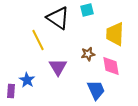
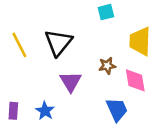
black triangle: (58, 18) -> (58, 43), moved, turned 35
yellow line: (38, 40) -> (19, 45), moved
blue star: (27, 80) -> (45, 111), moved

